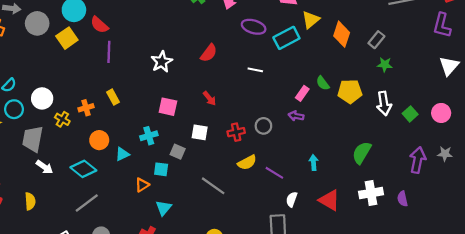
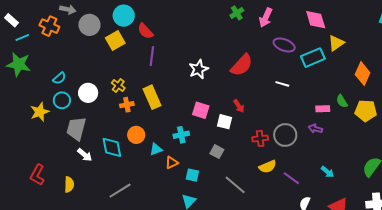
orange diamond: (342, 34) -> (363, 74), moved
red semicircle: (209, 53) -> (242, 65), size x1.4
pink rectangle: (302, 93) -> (323, 109), turned 48
yellow rectangle: (113, 97) -> (152, 97), size x1.6
yellow cross: (62, 119) -> (118, 85), moved
gray circle: (263, 126) -> (285, 135), size x1.5
white square: (200, 132) -> (224, 122), moved
gray square: (178, 152) -> (217, 152), moved
cyan arrow: (314, 162) -> (327, 172), turned 128
cyan diamond: (83, 169) -> (112, 147), moved, turned 35
cyan square: (161, 169) -> (192, 175), moved
orange triangle: (142, 185) -> (172, 163), moved

